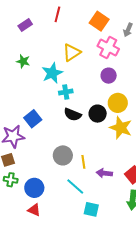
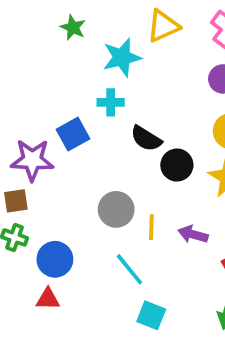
cyan cross: (66, 92) -> (111, 102), moved
black circle: (98, 114) -> (177, 165), moved
purple arrow: (104, 173) -> (193, 234), moved
red triangle: (34, 210) -> (48, 299), turned -32

